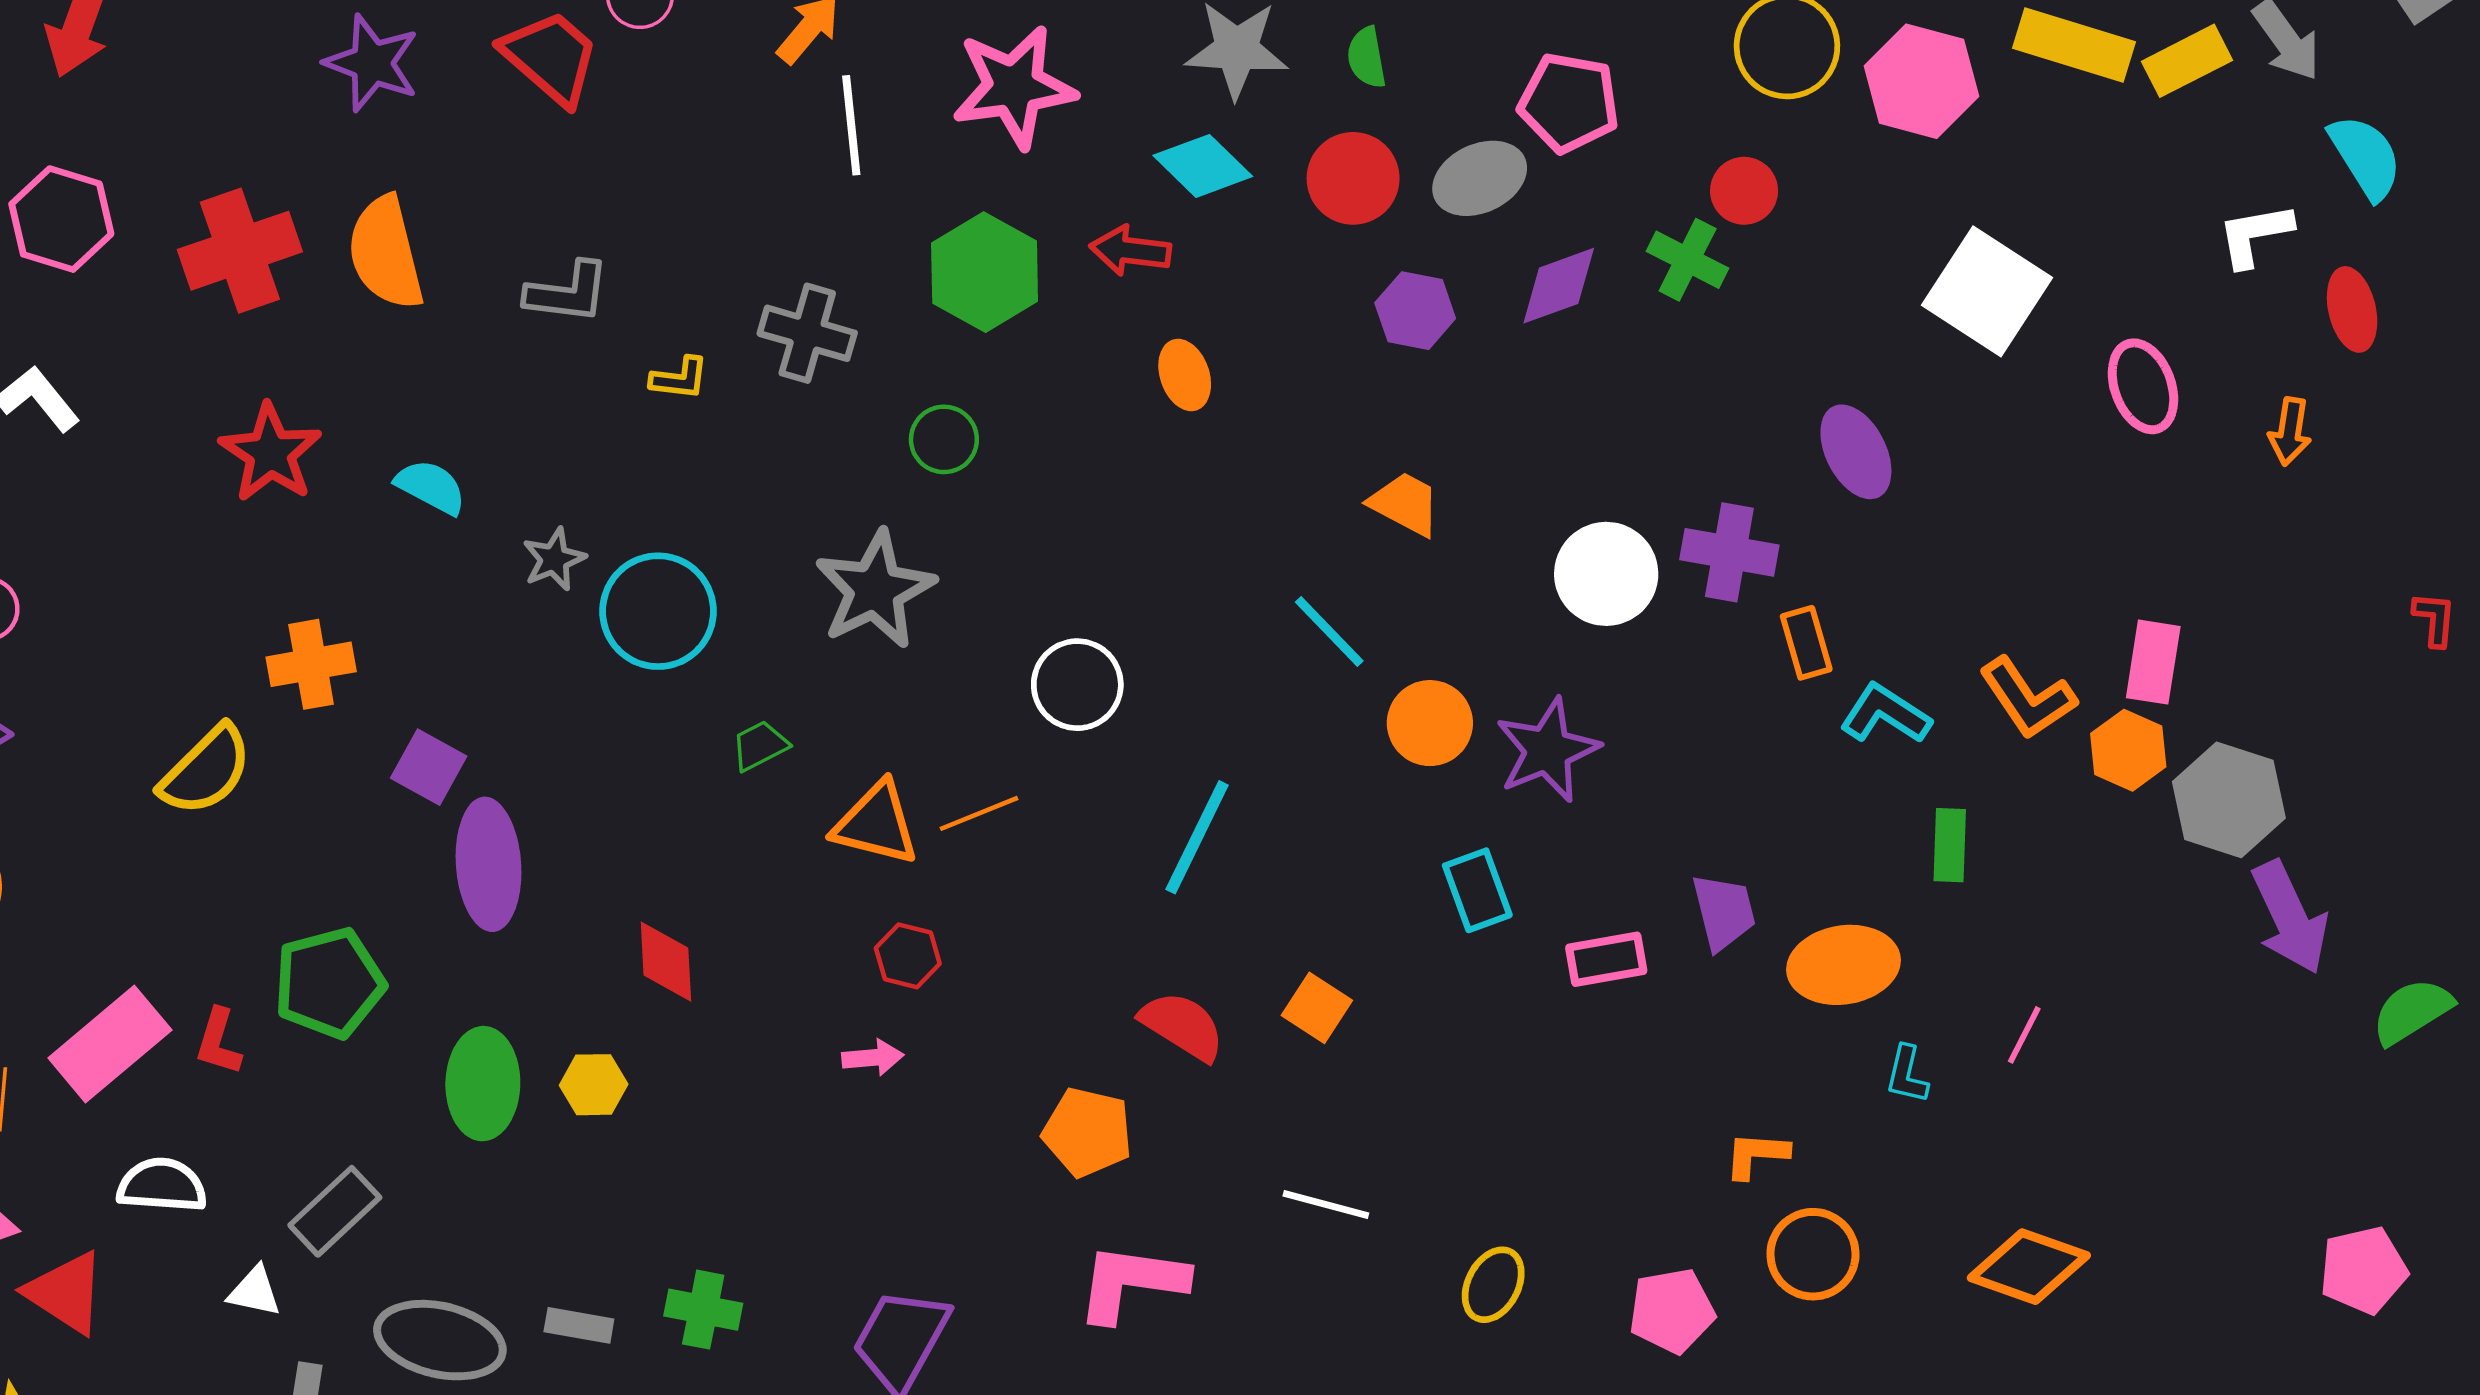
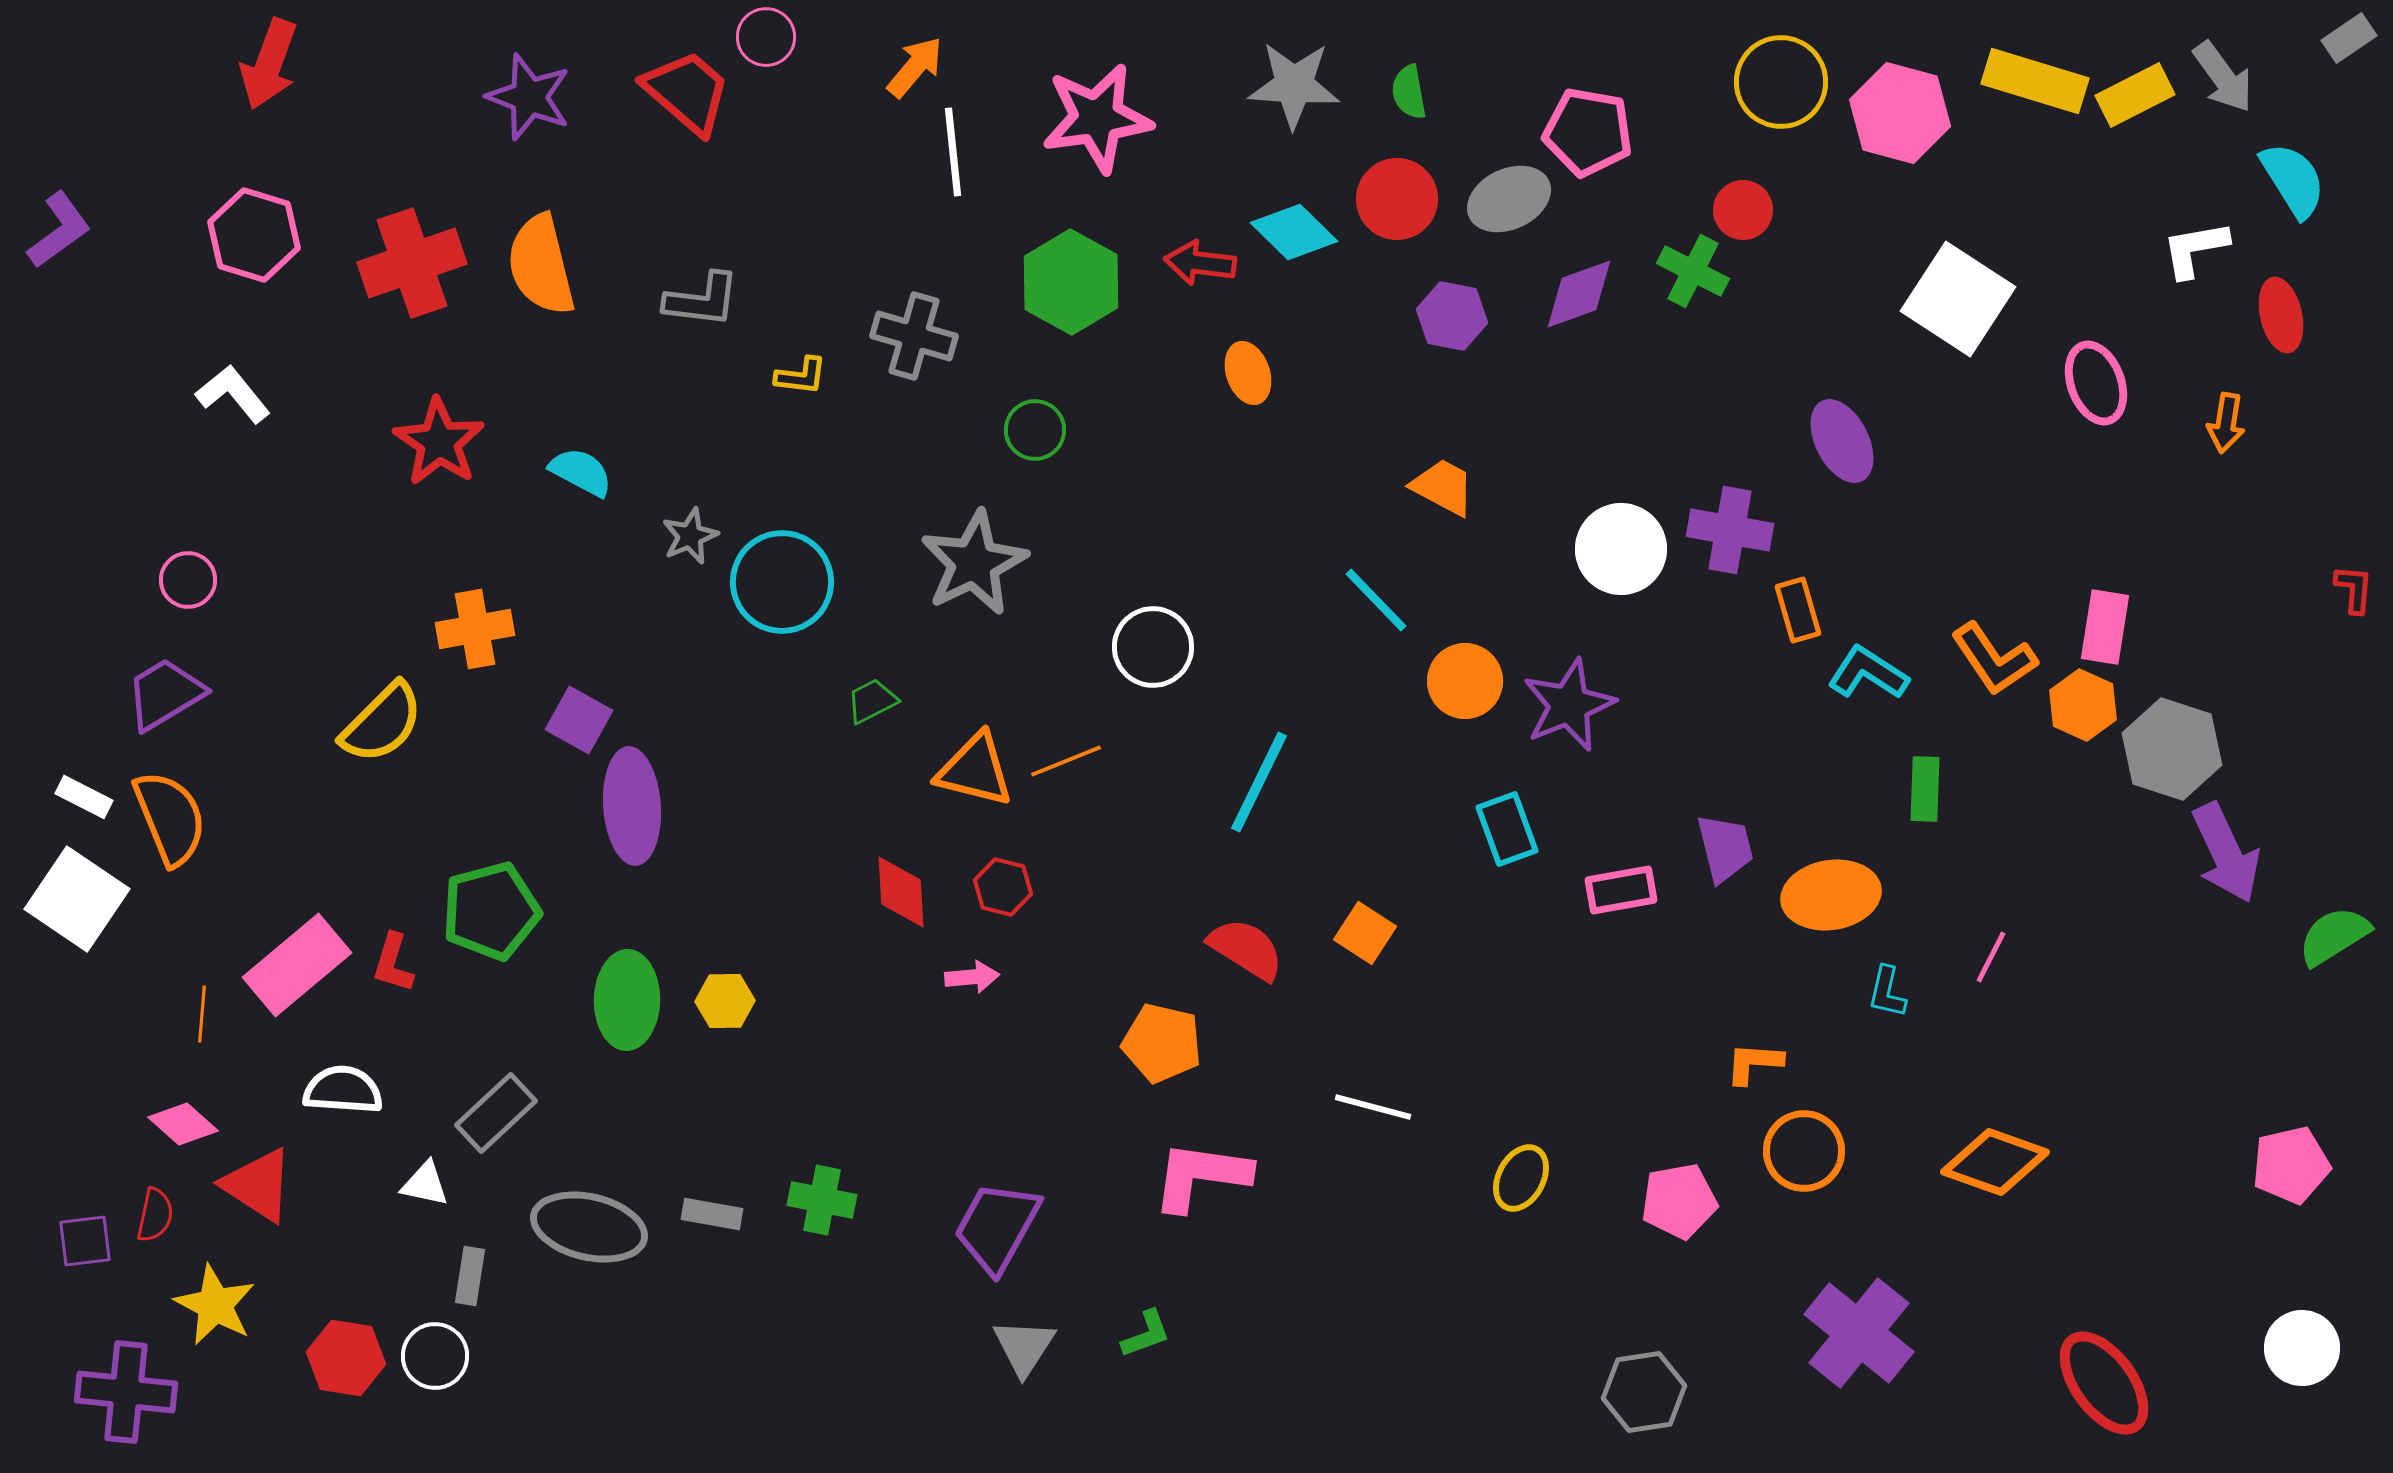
cyan diamond: (1203, 166) -> (1294, 232), moved
red diamond: (666, 962) -> (901, 892), moved

